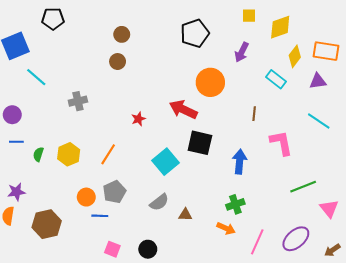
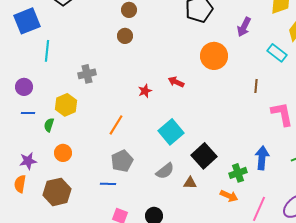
cyan line: (36, 77) -> (47, 51), turned 55
red arrow: (183, 109) -> (176, 82), moved, size x0.6
black square: (200, 143) -> (204, 156), moved, turned 35
yellow hexagon: (69, 154) -> (66, 105), moved
blue arrow: (240, 162) -> (262, 158), moved
orange circle: (86, 197) -> (63, 153), moved

